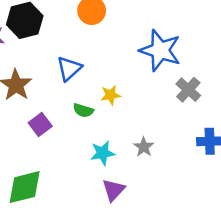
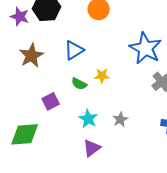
purple square: (40, 125) -> (51, 101), moved
cyan star: (103, 153) -> (88, 119), turned 30

